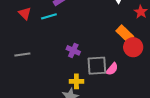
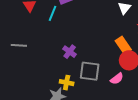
cyan line: (49, 16) -> (53, 13), turned -63
pink semicircle: (112, 69) -> (117, 79), moved

